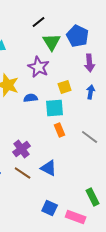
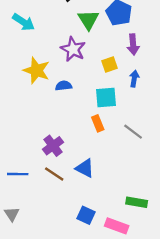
yellow square: (65, 87) -> (110, 65), moved
cyan square: (55, 108) -> (106, 97), moved
green rectangle: (93, 197) -> (137, 202), turned -54

